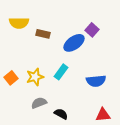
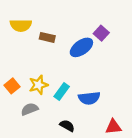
cyan rectangle: (61, 72) -> (62, 91), moved
blue semicircle: (96, 81) -> (89, 98), moved
gray semicircle: (39, 103) -> (30, 109), moved

